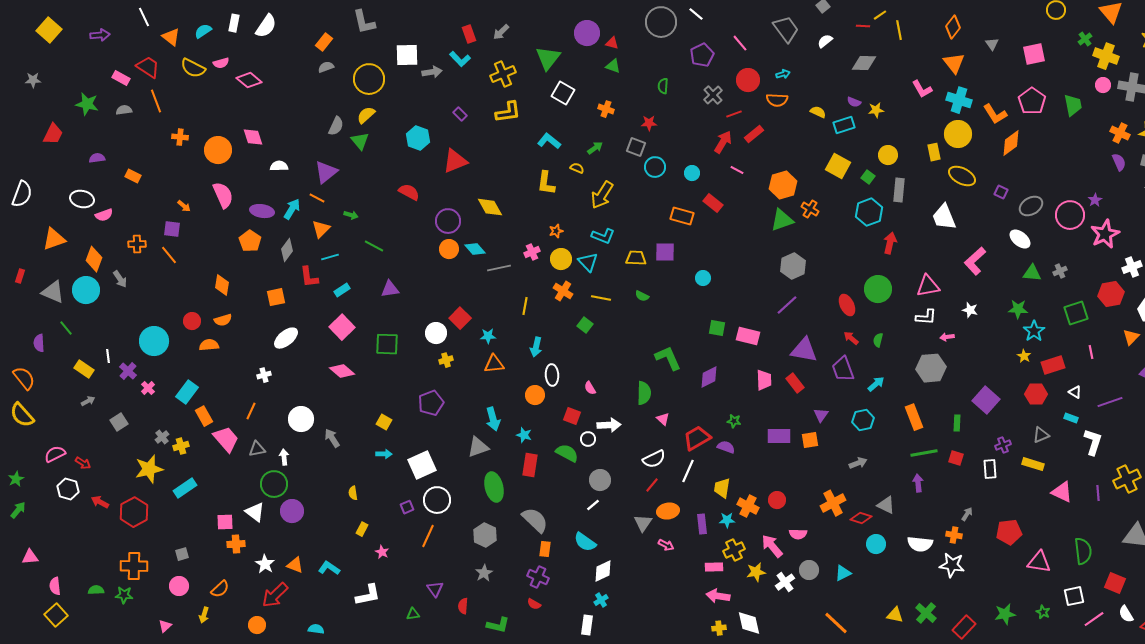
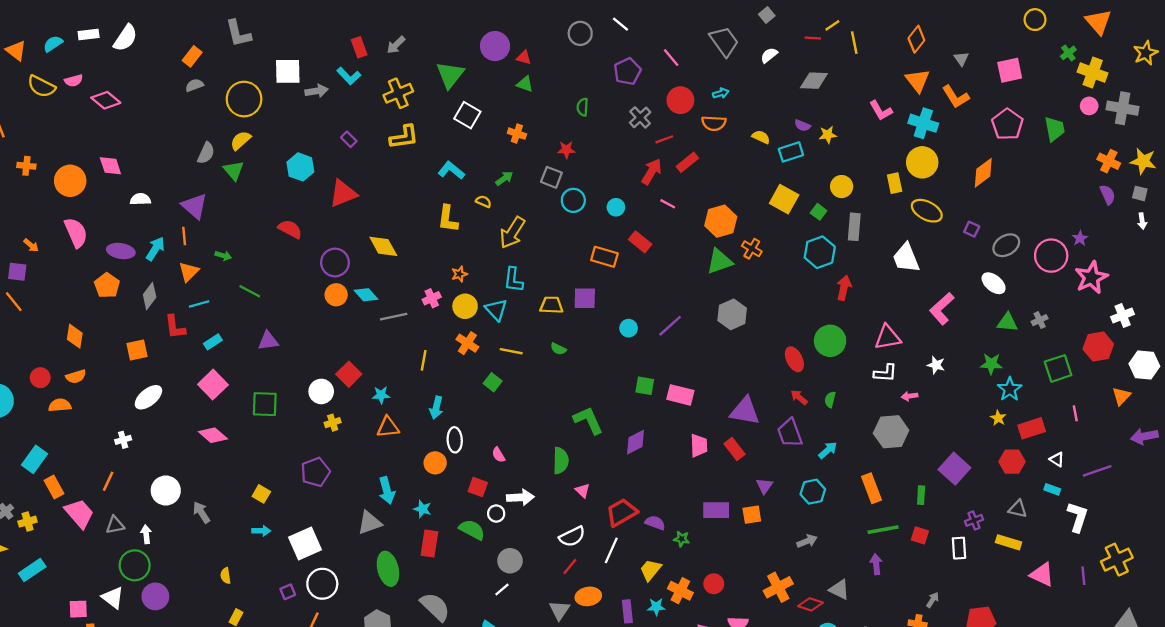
gray circle: (661, 22) -> (580, 33), size x0.7
white rectangle: (234, 23) -> (89, 35), turned 72
orange L-shape: (995, 114) -> (956, 97), moved
purple triangle: (326, 172) -> (195, 206), turned -40
orange line: (317, 198) -> (184, 236), turned 56
cyan L-shape: (603, 236) -> (513, 280), turned 75
purple line: (787, 305) -> (670, 326), moved
green star: (734, 421) -> (682, 539), moved
gray triangle: (1041, 435) -> (1018, 509), turned 36
yellow trapezoid: (722, 488) -> (650, 570), turned 30

